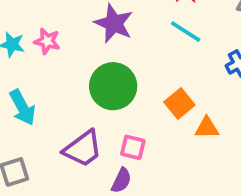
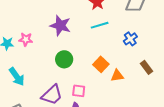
cyan line: (186, 32) -> (100, 25), turned -42
green circle: (113, 86) -> (64, 59), size x0.7

